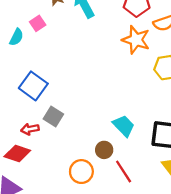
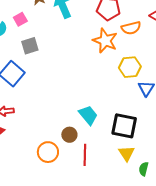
gray square: (53, 117) -> (30, 46), moved, turned 36
red line: (124, 171) -> (85, 155), turned 30

